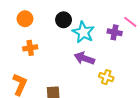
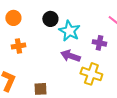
purple cross: (115, 32) -> (99, 43), moved
yellow cross: (106, 77) -> (91, 74), size x1.5

